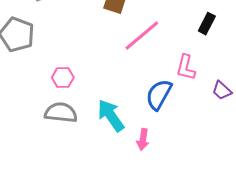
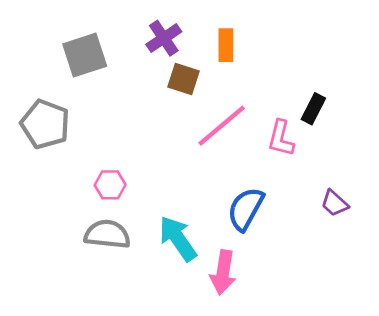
pink L-shape: (186, 68) -> (281, 138), moved
pink arrow: (143, 140) -> (223, 272), size x1.4

